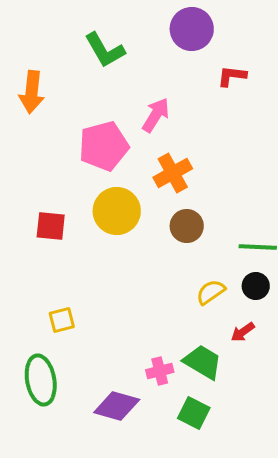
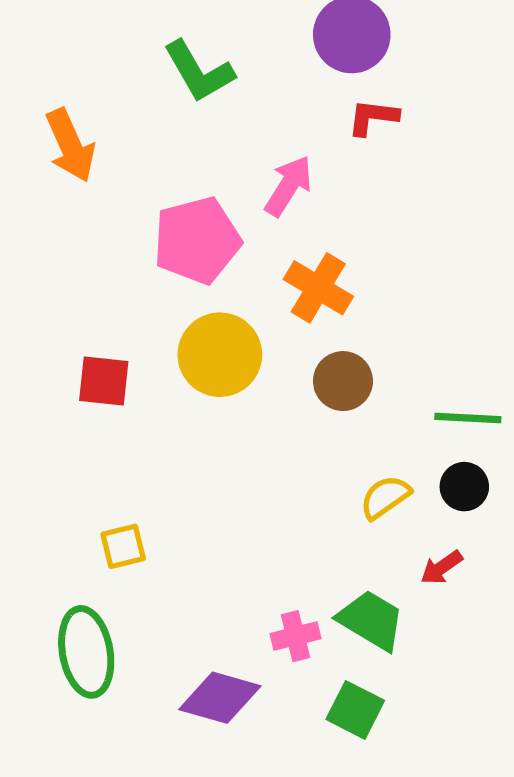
red L-shape: (232, 76) -> (373, 117), moved
orange arrow: (32, 92) -> (70, 145), turned -30
orange cross: (173, 173) -> (318, 288), turned -30

